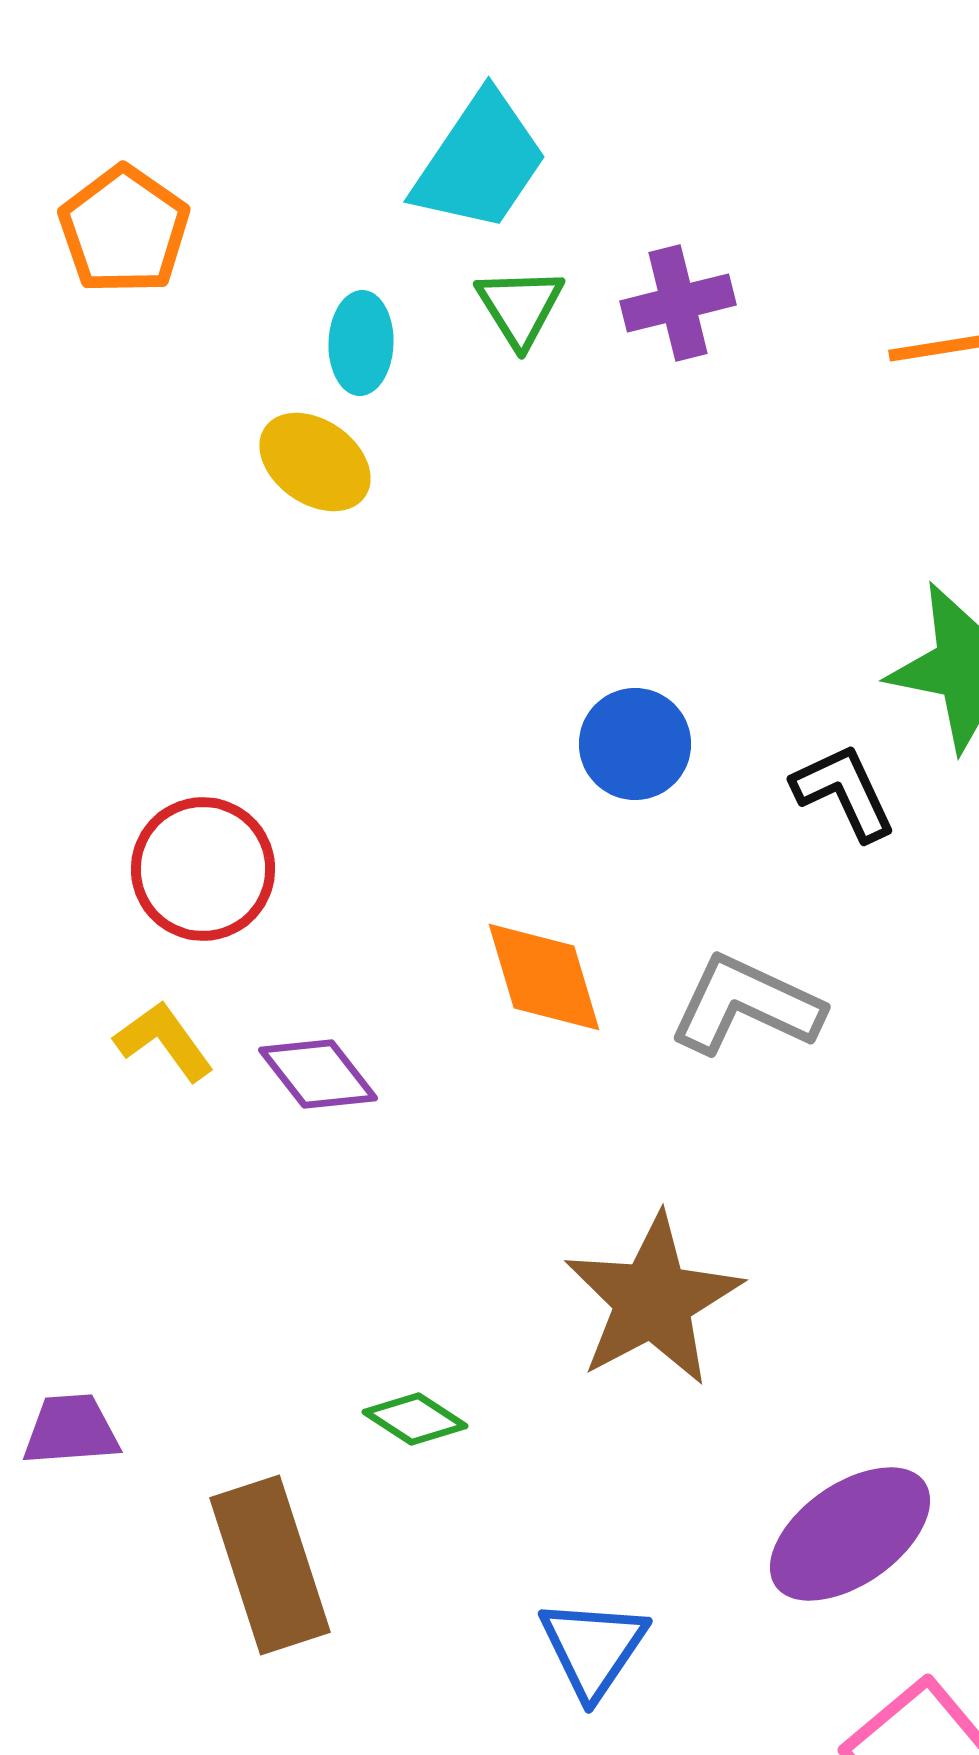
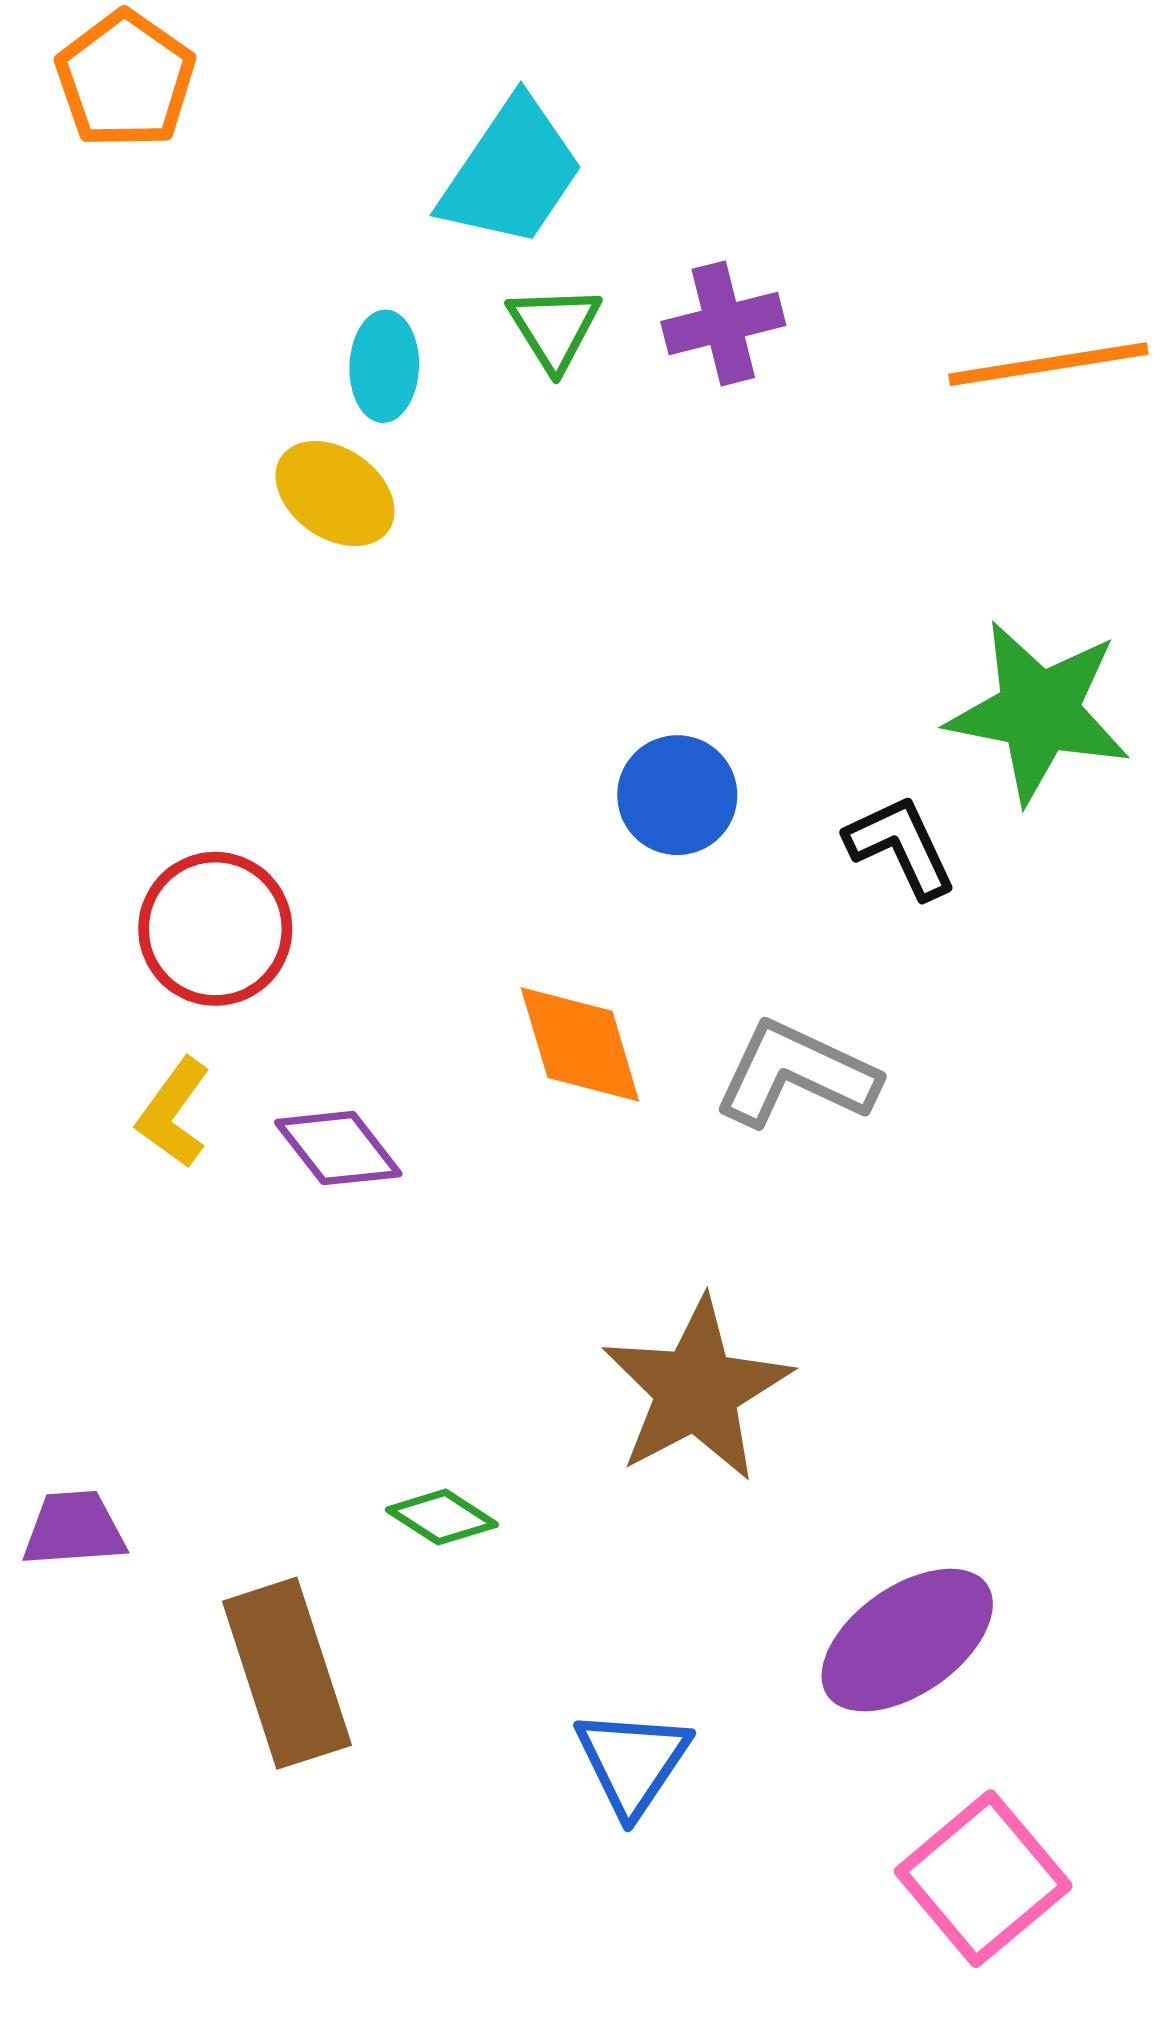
orange pentagon: (124, 230) -> (125, 80), moved
yellow L-shape: (164, 1041) -> (174, 1113), turned -108

